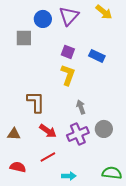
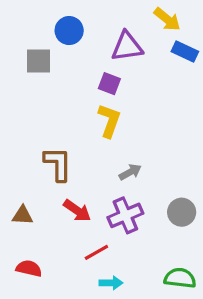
purple triangle: (69, 16) -> (127, 47), moved, turned 40
blue rectangle: (97, 56) -> (185, 51), moved
gray arrow: (81, 107) -> (130, 172), turned 80
gray circle: (104, 129) -> (182, 212), moved
red line: (48, 157) -> (96, 252), moved

